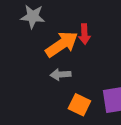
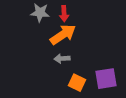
red arrow: (84, 34) -> (64, 14), moved

